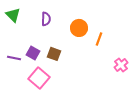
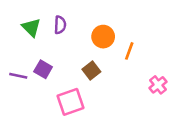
green triangle: (13, 15) -> (31, 27), moved
brown square: (54, 54) -> (91, 71), moved, turned 32
pink square: (39, 78) -> (70, 102), moved, turned 30

